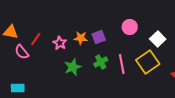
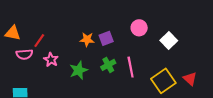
pink star: (60, 43) -> (51, 60), moved
pink semicircle: (22, 52) -> (24, 54), turned -56
yellow square: (148, 62) -> (163, 81), moved

